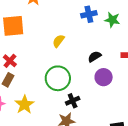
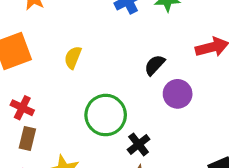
yellow semicircle: (58, 41) -> (73, 58), moved

